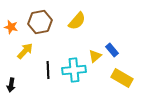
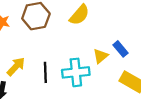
yellow arrow: (25, 51) -> (16, 67), moved

